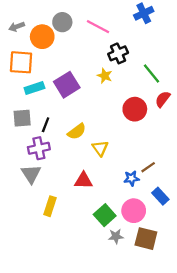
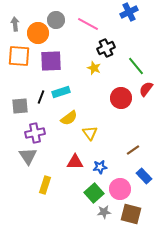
gray arrow: (17, 27) -> (15, 24), turned 104
purple square: (67, 85) -> (51, 61), moved, turned 30
cyan rectangle: (34, 88) -> (61, 92), moved
black line: (46, 125) -> (41, 97), moved
blue star: (131, 178) -> (100, 167), moved

